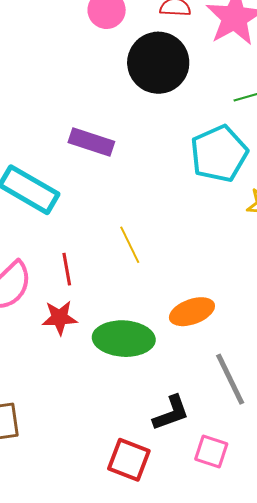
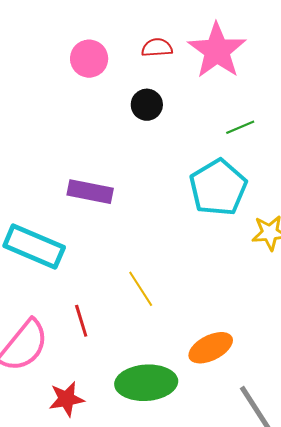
black circle: (158, 63) -> (147, 105), size x0.5
red star: (60, 318) -> (66, 399), moved

